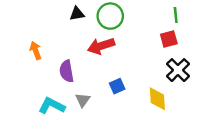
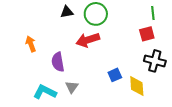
black cross: (178, 70) -> (155, 61), turned -30
blue square: (117, 86) -> (115, 75), moved

